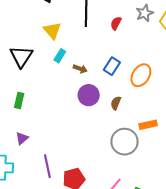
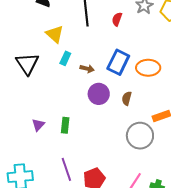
blue rectangle: (112, 66) -> (118, 62), size x1.4
orange ellipse: (141, 75) -> (148, 68), turned 65
green rectangle: (19, 101) -> (65, 125), moved
purple triangle: (22, 138) -> (38, 125), moved

